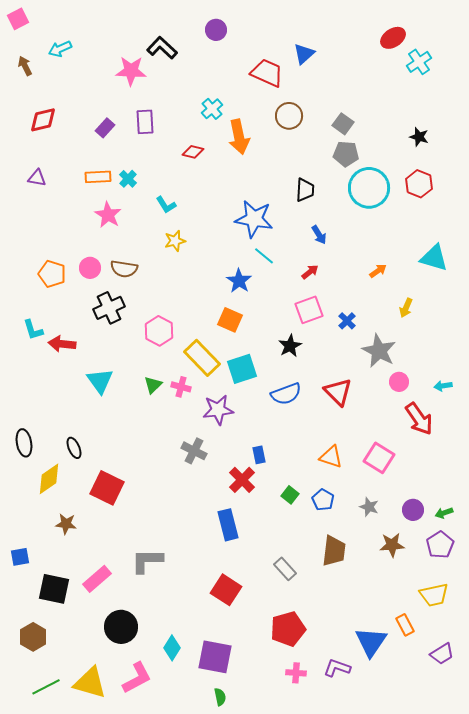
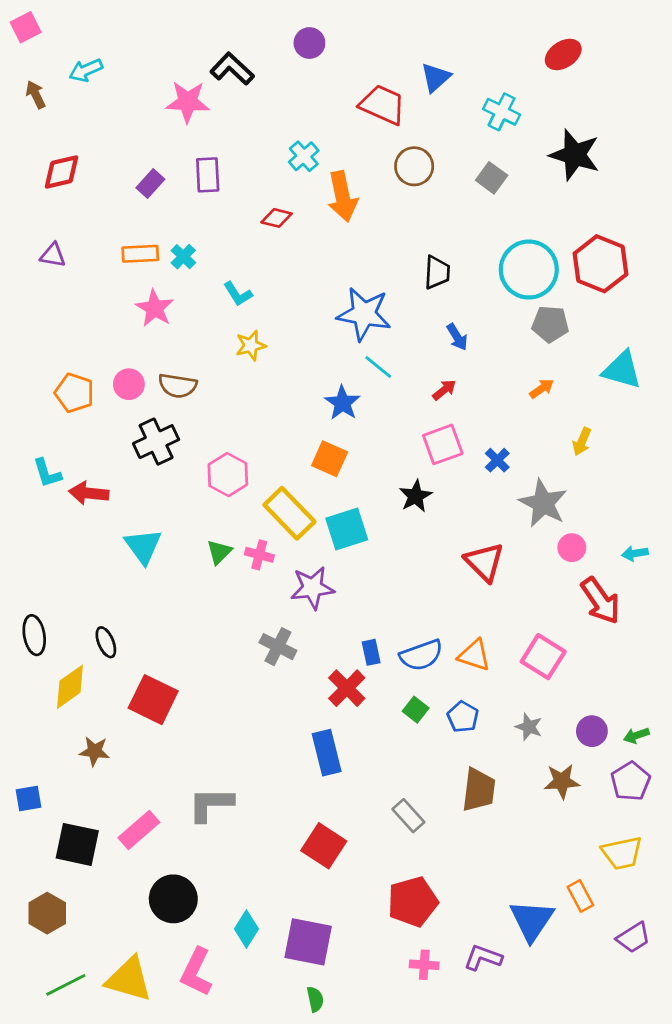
cyan cross: (419, 62) -> (502, 112), moved, turned -30
black star: (419, 137) -> (575, 155), moved, size x1.8
gray pentagon: (346, 154) -> (550, 324), moved
red hexagon: (419, 184) -> (600, 264), size x1.4
blue semicircle: (286, 394) -> (421, 655), moved
pink L-shape: (137, 678) -> (196, 972), turned 144

